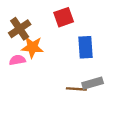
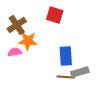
red square: (64, 17) -> (55, 15), turned 36
blue rectangle: (86, 47) -> (66, 56), moved

